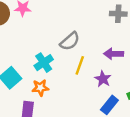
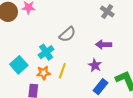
gray cross: (118, 14) -> (107, 11), turned 32
yellow line: (80, 65) -> (62, 71), moved

